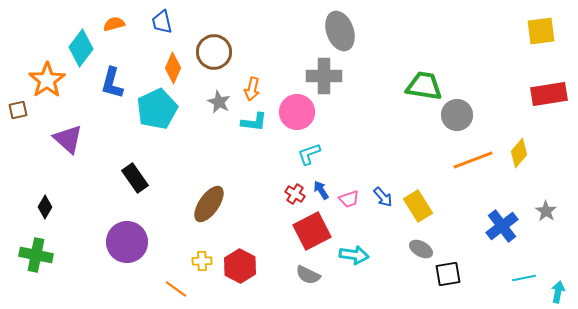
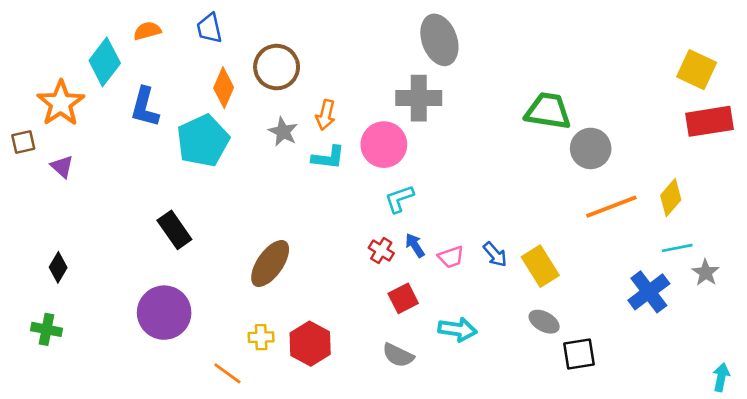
yellow square: (541, 31) -> (697, 70), moved, turned 32
purple triangle: (68, 139) -> (62, 167), moved, size x0.6
red square: (312, 231) -> (403, 298), size x0.6
green cross: (36, 255) -> (46, 329), size x0.7
cyan line: (524, 278) -> (677, 248), moved

